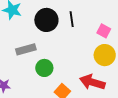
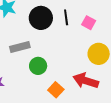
pink square: (104, 31) -> (89, 23), moved

